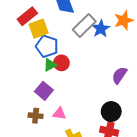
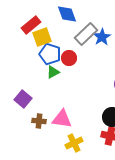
red circle: (61, 63) -> (69, 58), moved
purple square: (44, 91) -> (23, 99), moved
pink triangle: (59, 114) -> (62, 119), size x1.5

